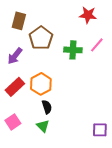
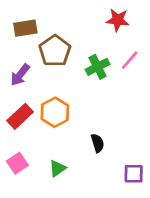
brown rectangle: (19, 21) -> (25, 28), turned 66
green cross: (73, 50) -> (98, 67), turned -30
black semicircle: (47, 107) -> (98, 143), moved
green triangle: (43, 126) -> (57, 168), turned 40

